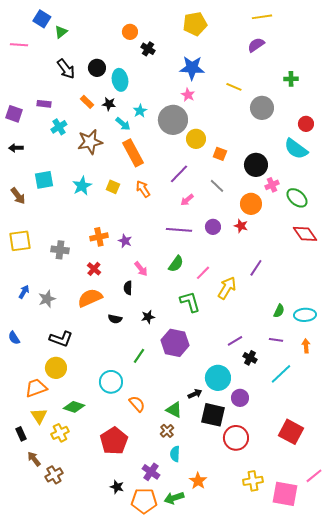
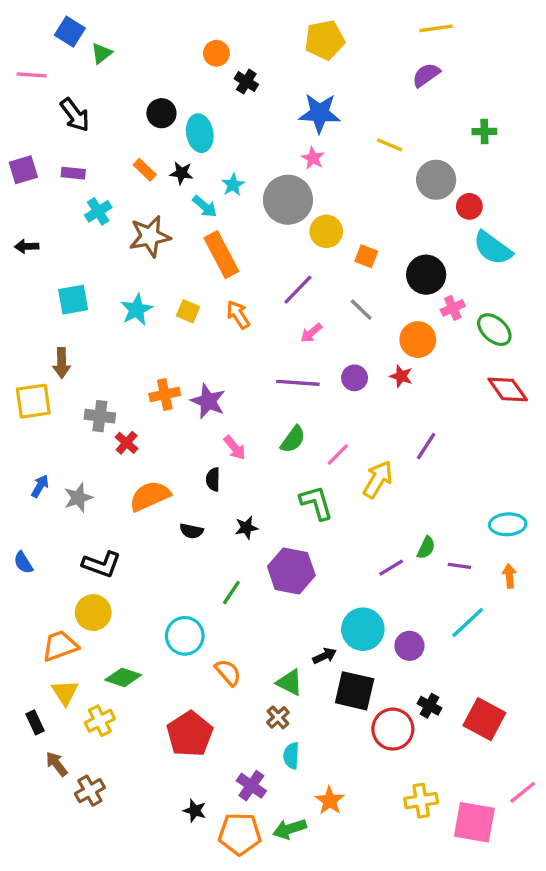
black arrow: (66, 69) -> (75, 115), moved
purple square: (14, 114) -> (23, 170), moved, turned -36
red circle: (306, 124) -> (469, 206), moved
brown arrow: (18, 196) -> (62, 363), moved, turned 36
purple star: (125, 241) -> (208, 401), size x1.5
red cross: (94, 269) -> (127, 443), moved
green semicircle: (279, 311) -> (426, 548), moved
black cross: (250, 358) -> (429, 706), moved
purple circle: (240, 398) -> (409, 646), moved

